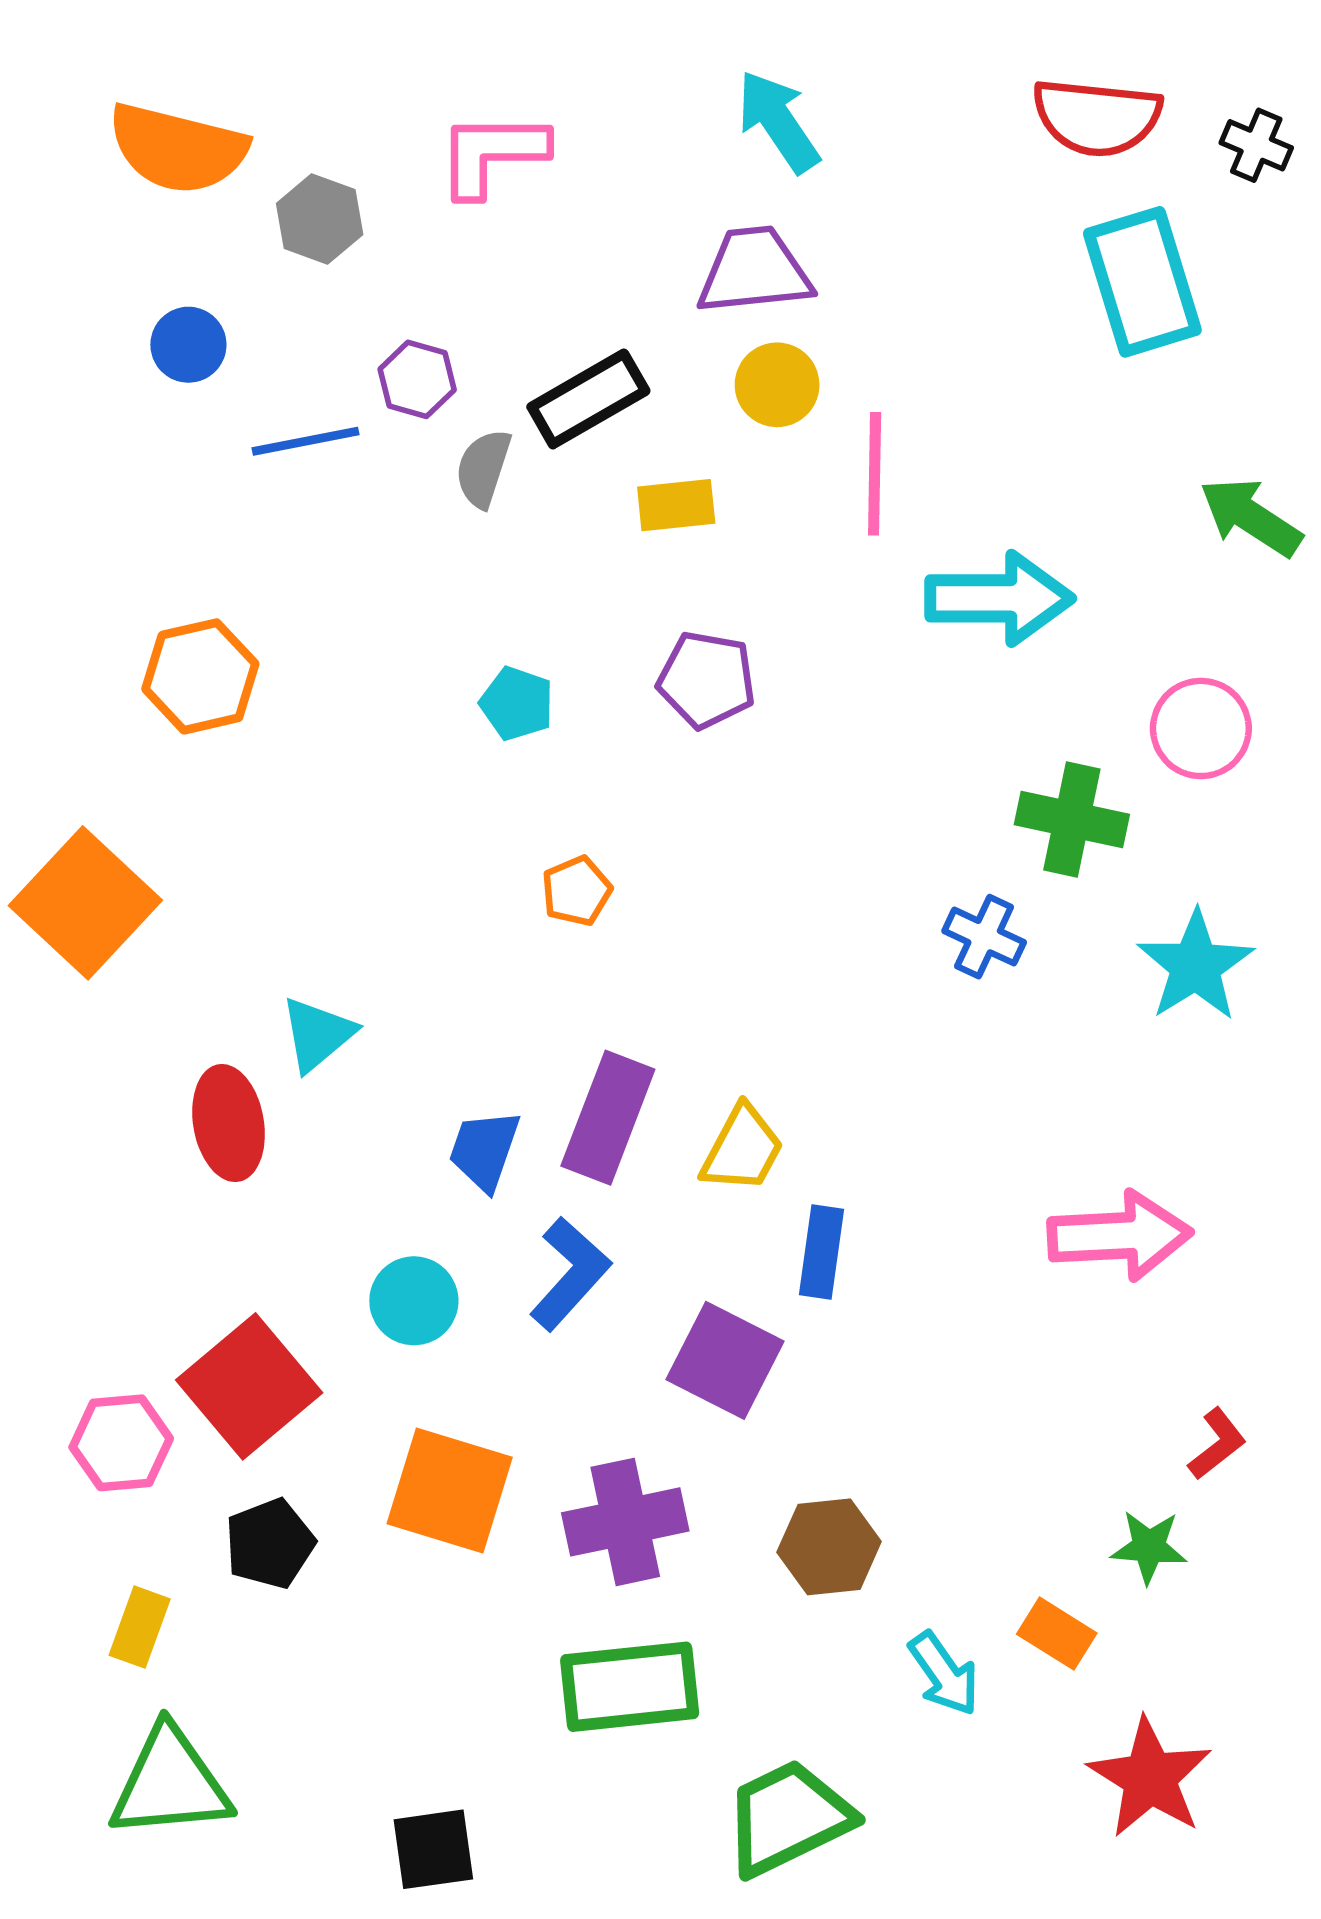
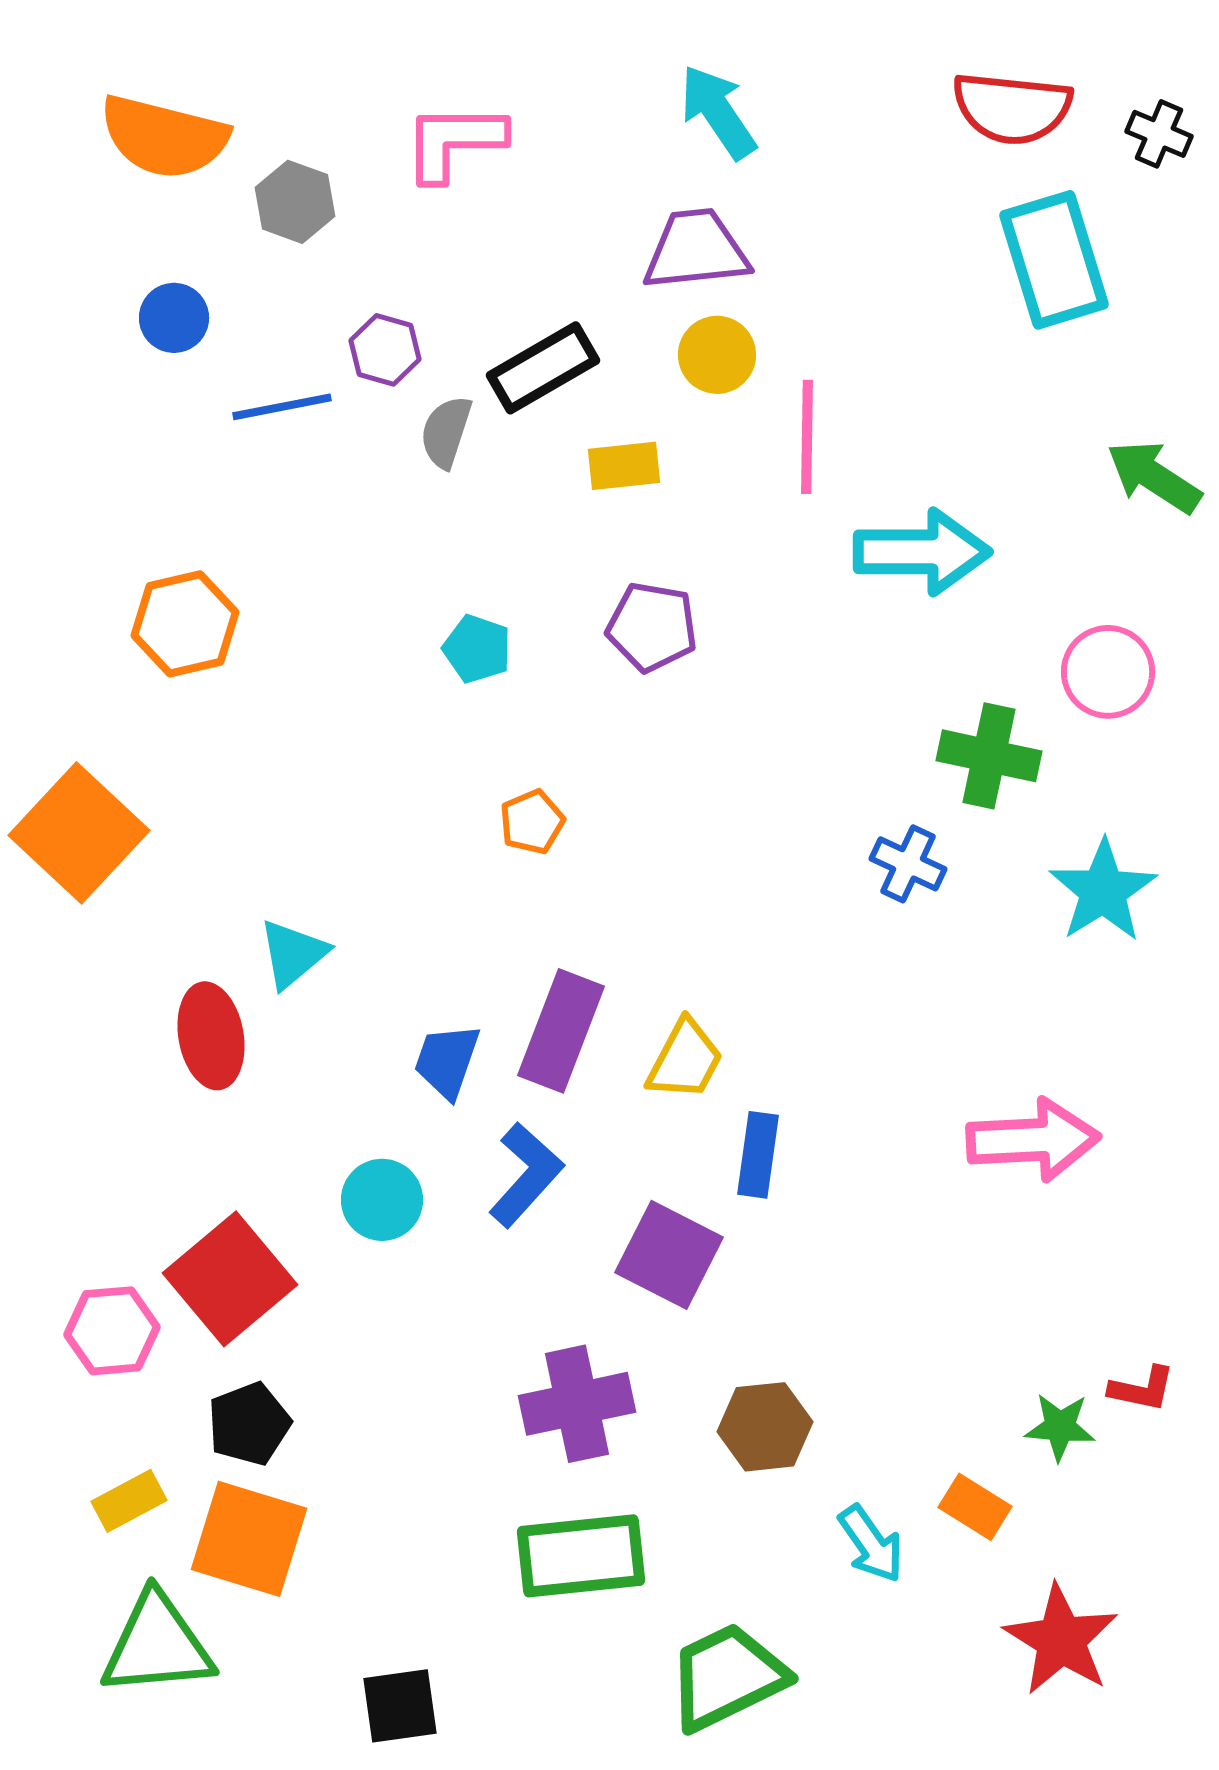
red L-shape: (1217, 1444) -> (1142, 1389), moved, turned 50
orange square: (450, 1490) -> (249, 1539), moved
yellow rectangle: (140, 1627) -> (129, 1501), turned 42

